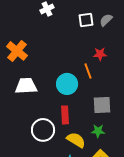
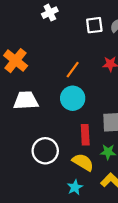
orange line: (88, 71) -> (73, 70), moved, turned 56
red rectangle: (65, 115) -> (85, 135), moved

